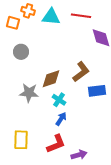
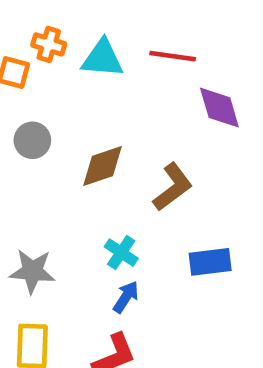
brown diamond: (51, 79) -> (103, 166), moved
blue rectangle: (97, 91) -> (210, 262), moved
gray star: (29, 93) -> (32, 271), moved

